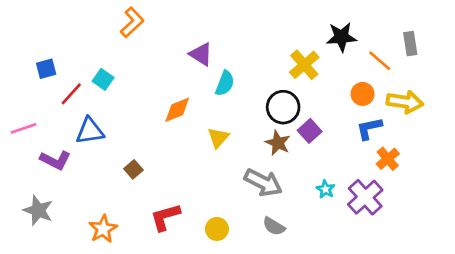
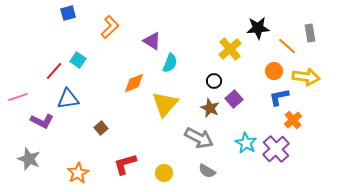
orange L-shape: (132, 22) -> (110, 27), moved
blue square: (46, 69) -> (68, 13), moved
black circle: (283, 107) -> (214, 81), size x0.6
yellow triangle: (218, 138) -> (165, 104), size x1.6
cyan star: (325, 189) -> (246, 143), size x1.5

